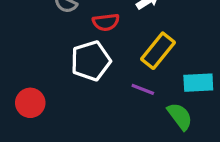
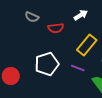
white pentagon: (91, 61) -> (47, 64), moved

